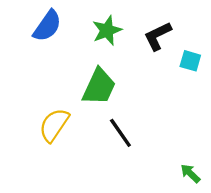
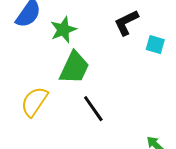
green star: (107, 30) -> (63, 30), moved

